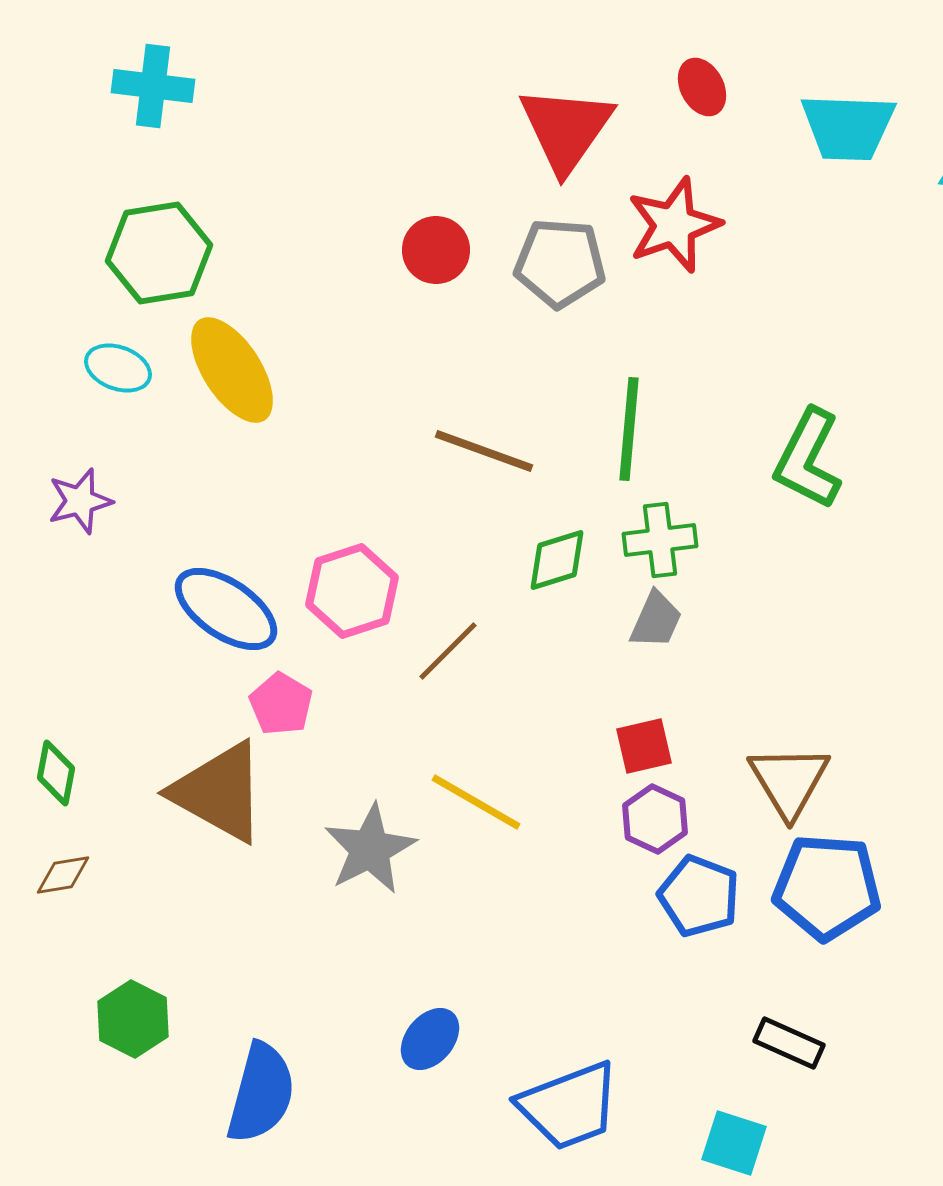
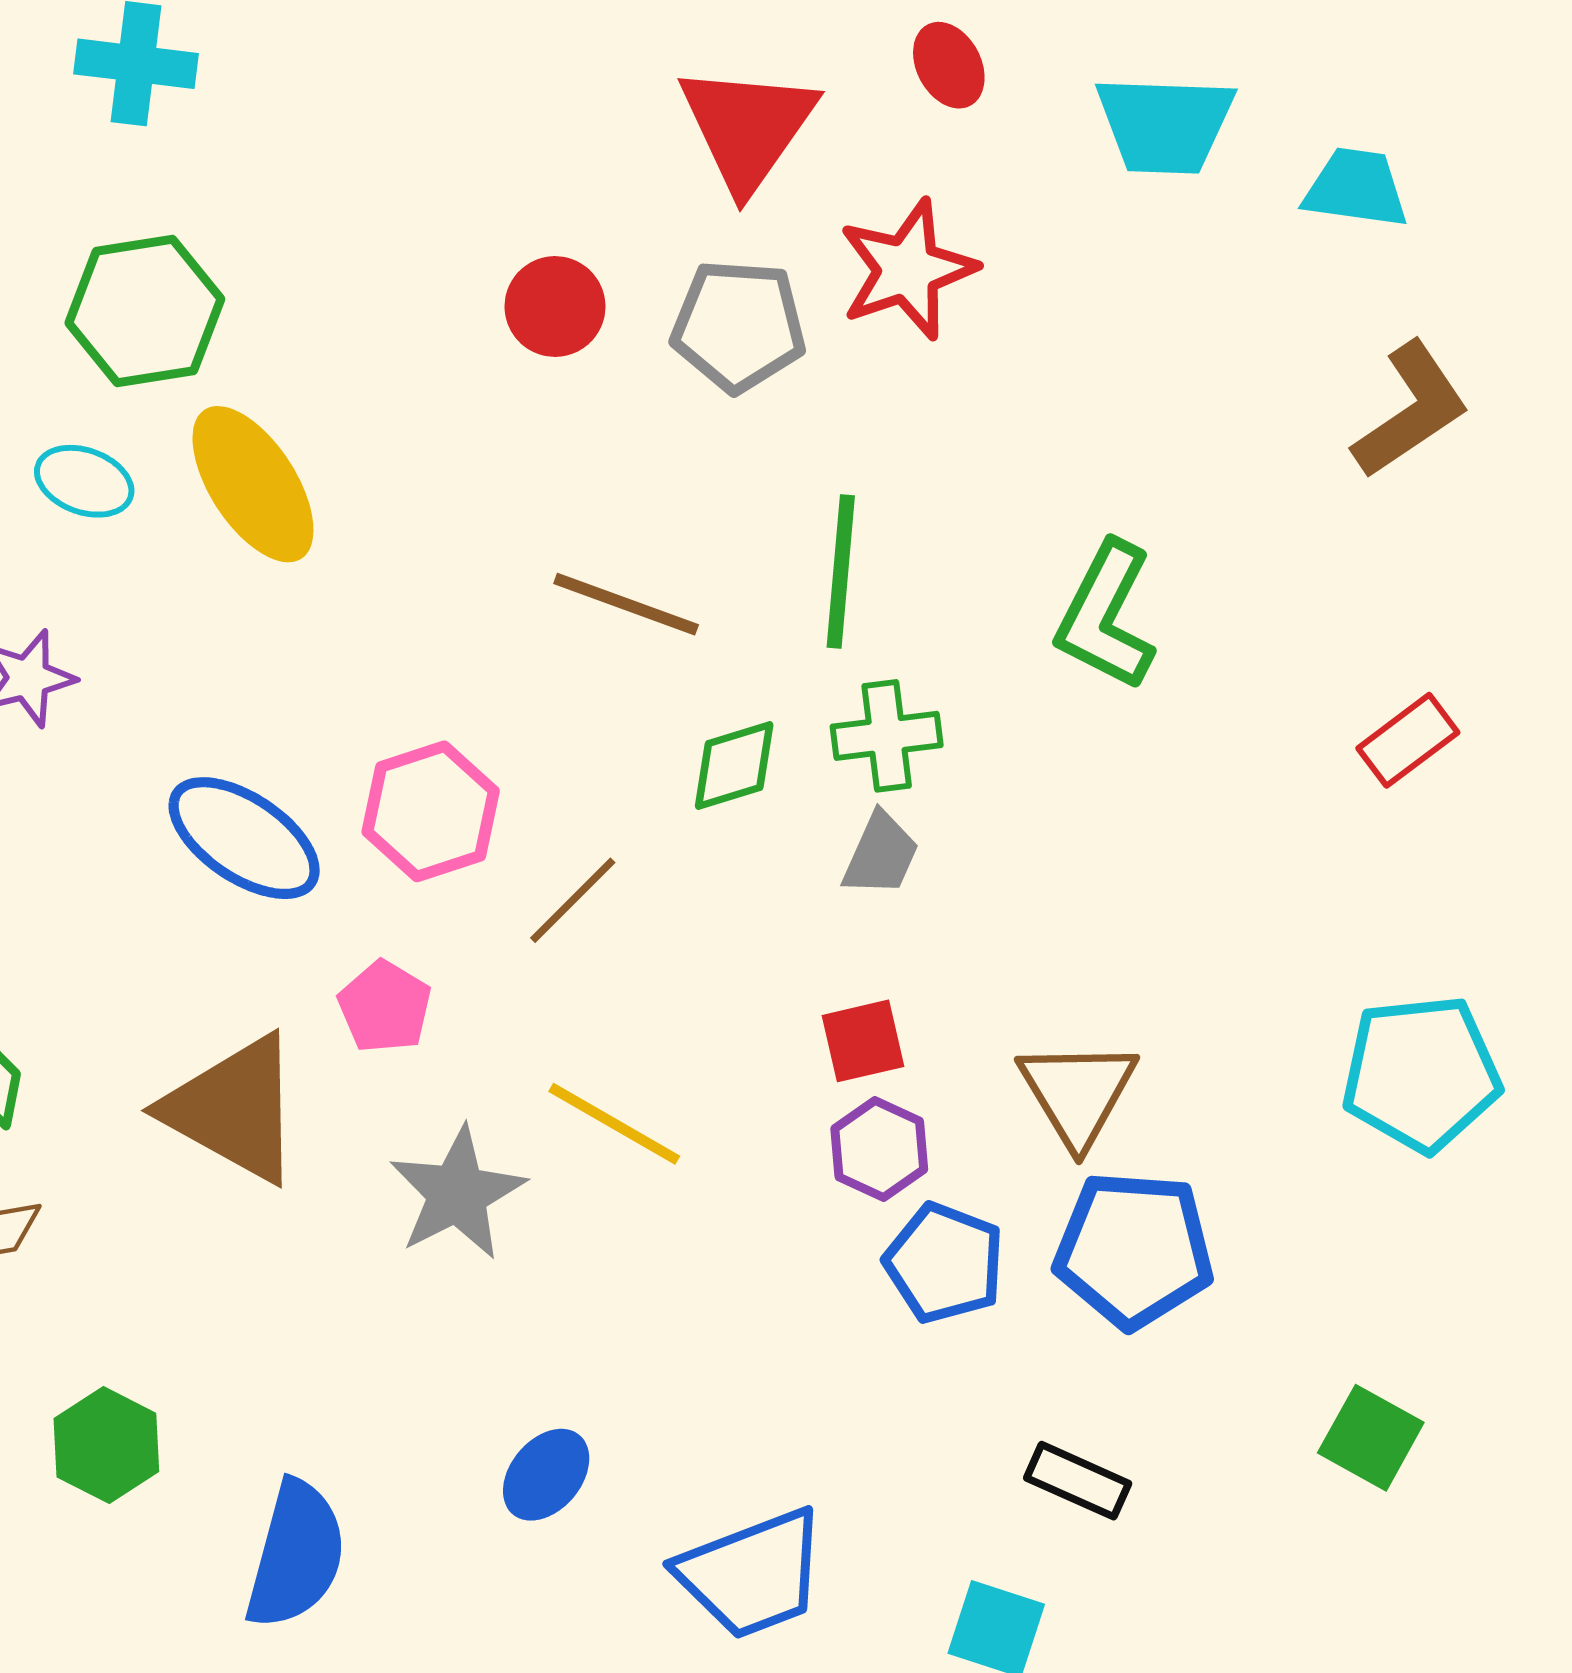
pink pentagon: (281, 704) -> (385, 1007), moved

